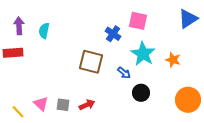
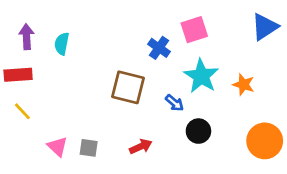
pink square: (138, 21) -> (194, 30), turned -30
red arrow: (87, 105) -> (141, 147), moved
yellow line: (18, 112) -> (22, 111), moved

